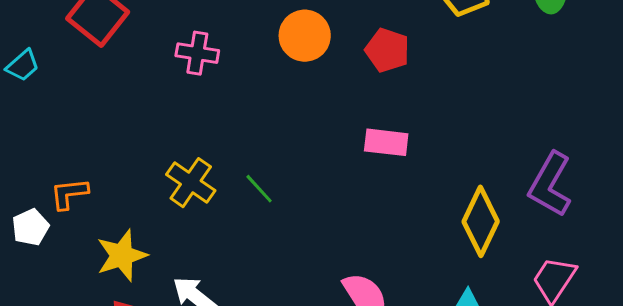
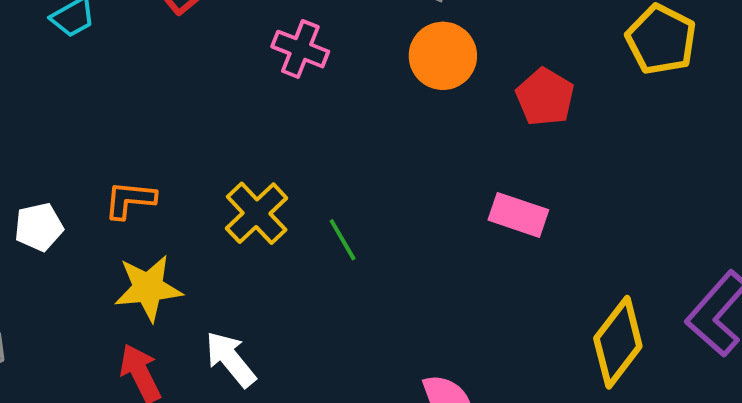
orange L-shape: (69, 194) -> (130, 200), moved

